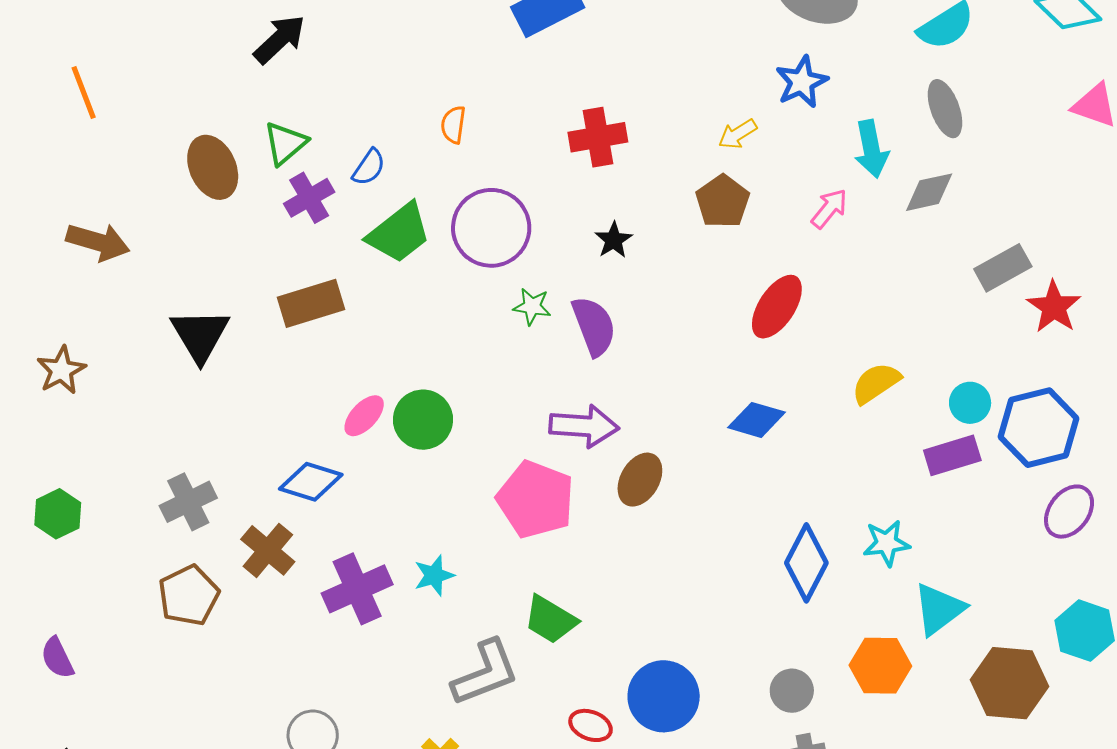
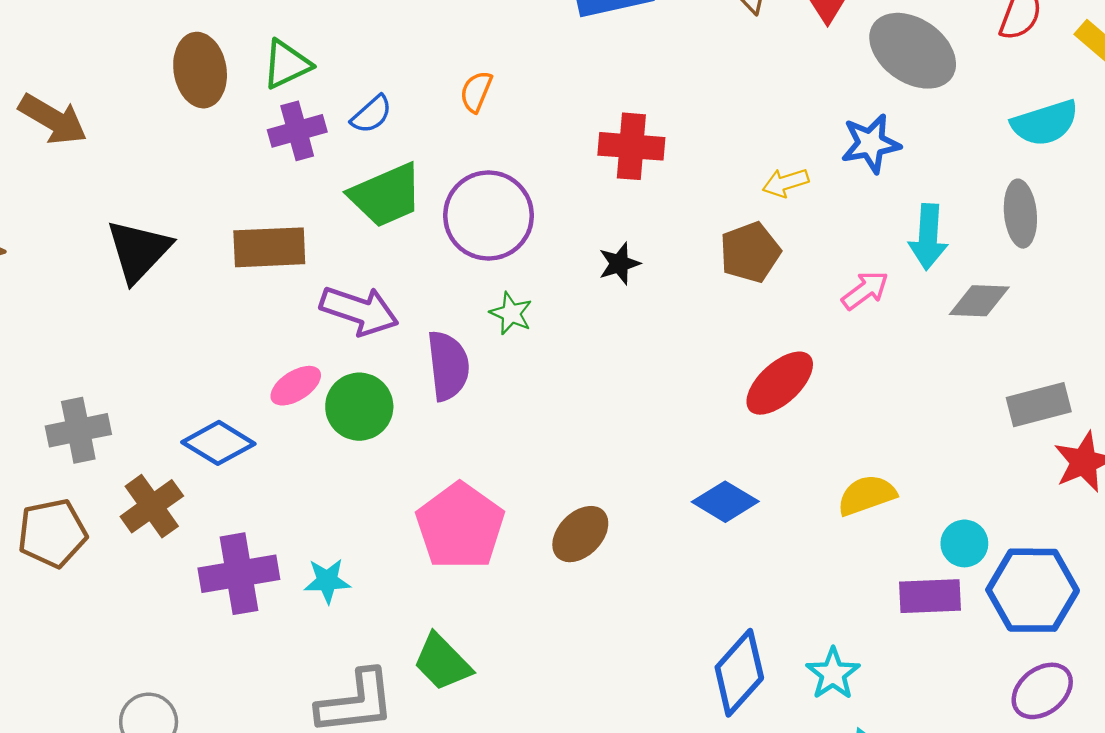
purple semicircle: (594, 326) -> (448, 366), moved
purple arrow: (584, 426) -> (359, 311), moved
cyan star: (887, 543) -> (833, 674), turned 30

